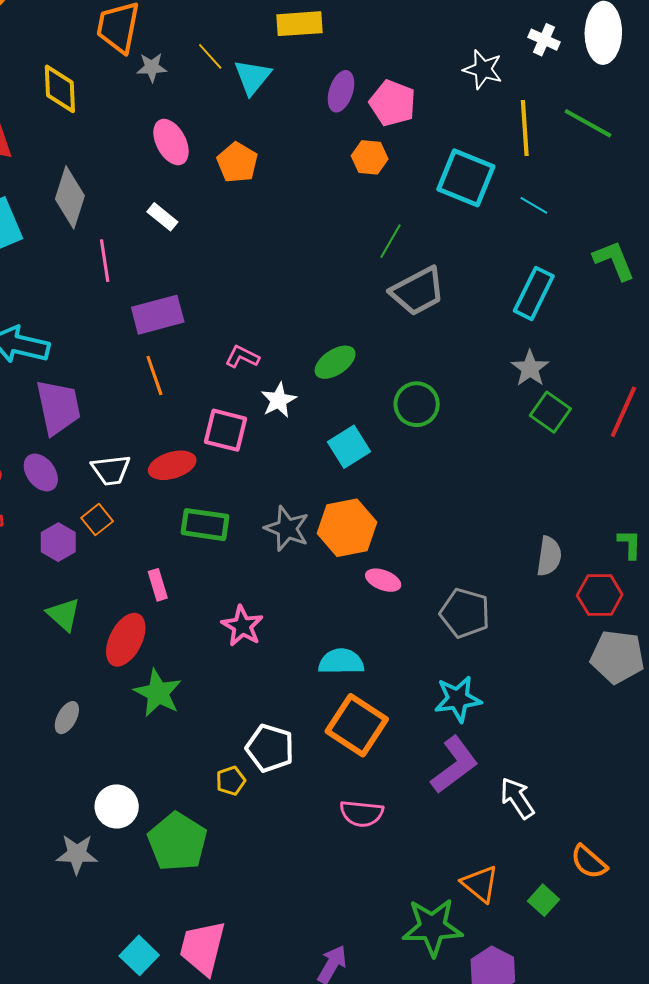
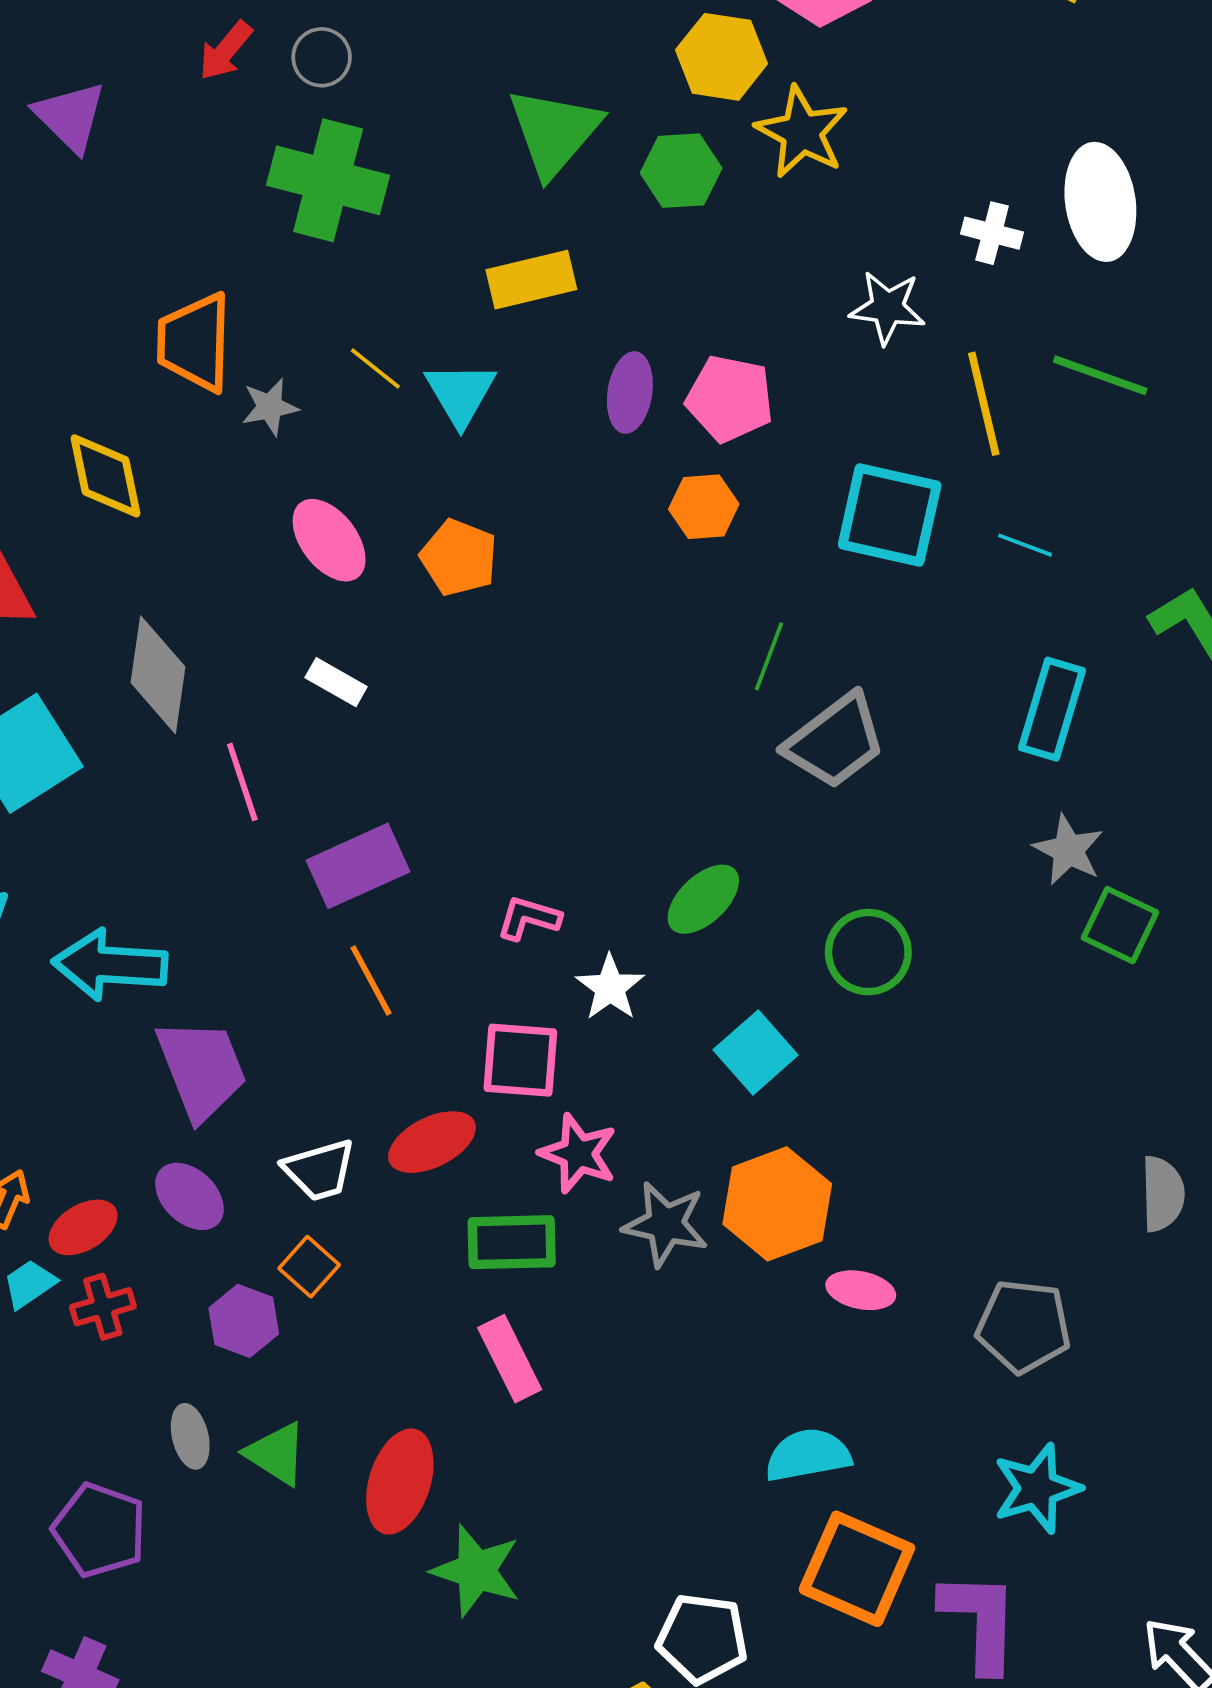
pink rectangle: (158, 585) -> (510, 1359), moved, size x1.4
pink star: (242, 626) -> (578, 1154), moved
gray ellipse: (67, 718) -> (190, 1436), moved, turned -32
purple L-shape: (454, 765) -> (980, 1621), moved, turned -42

